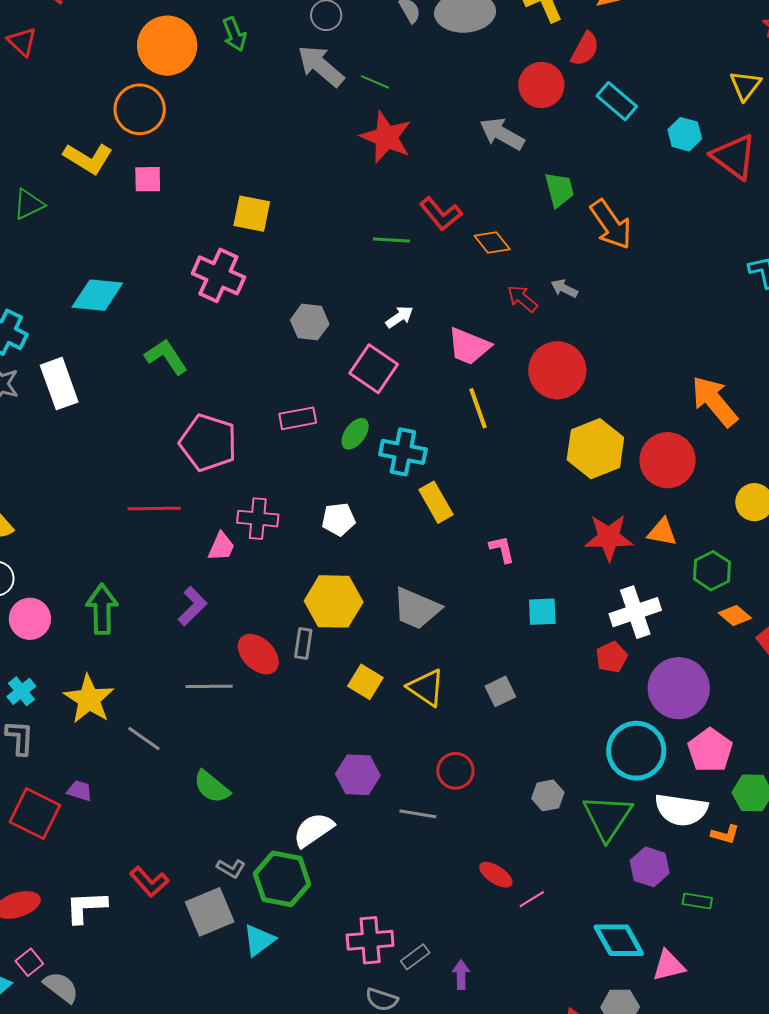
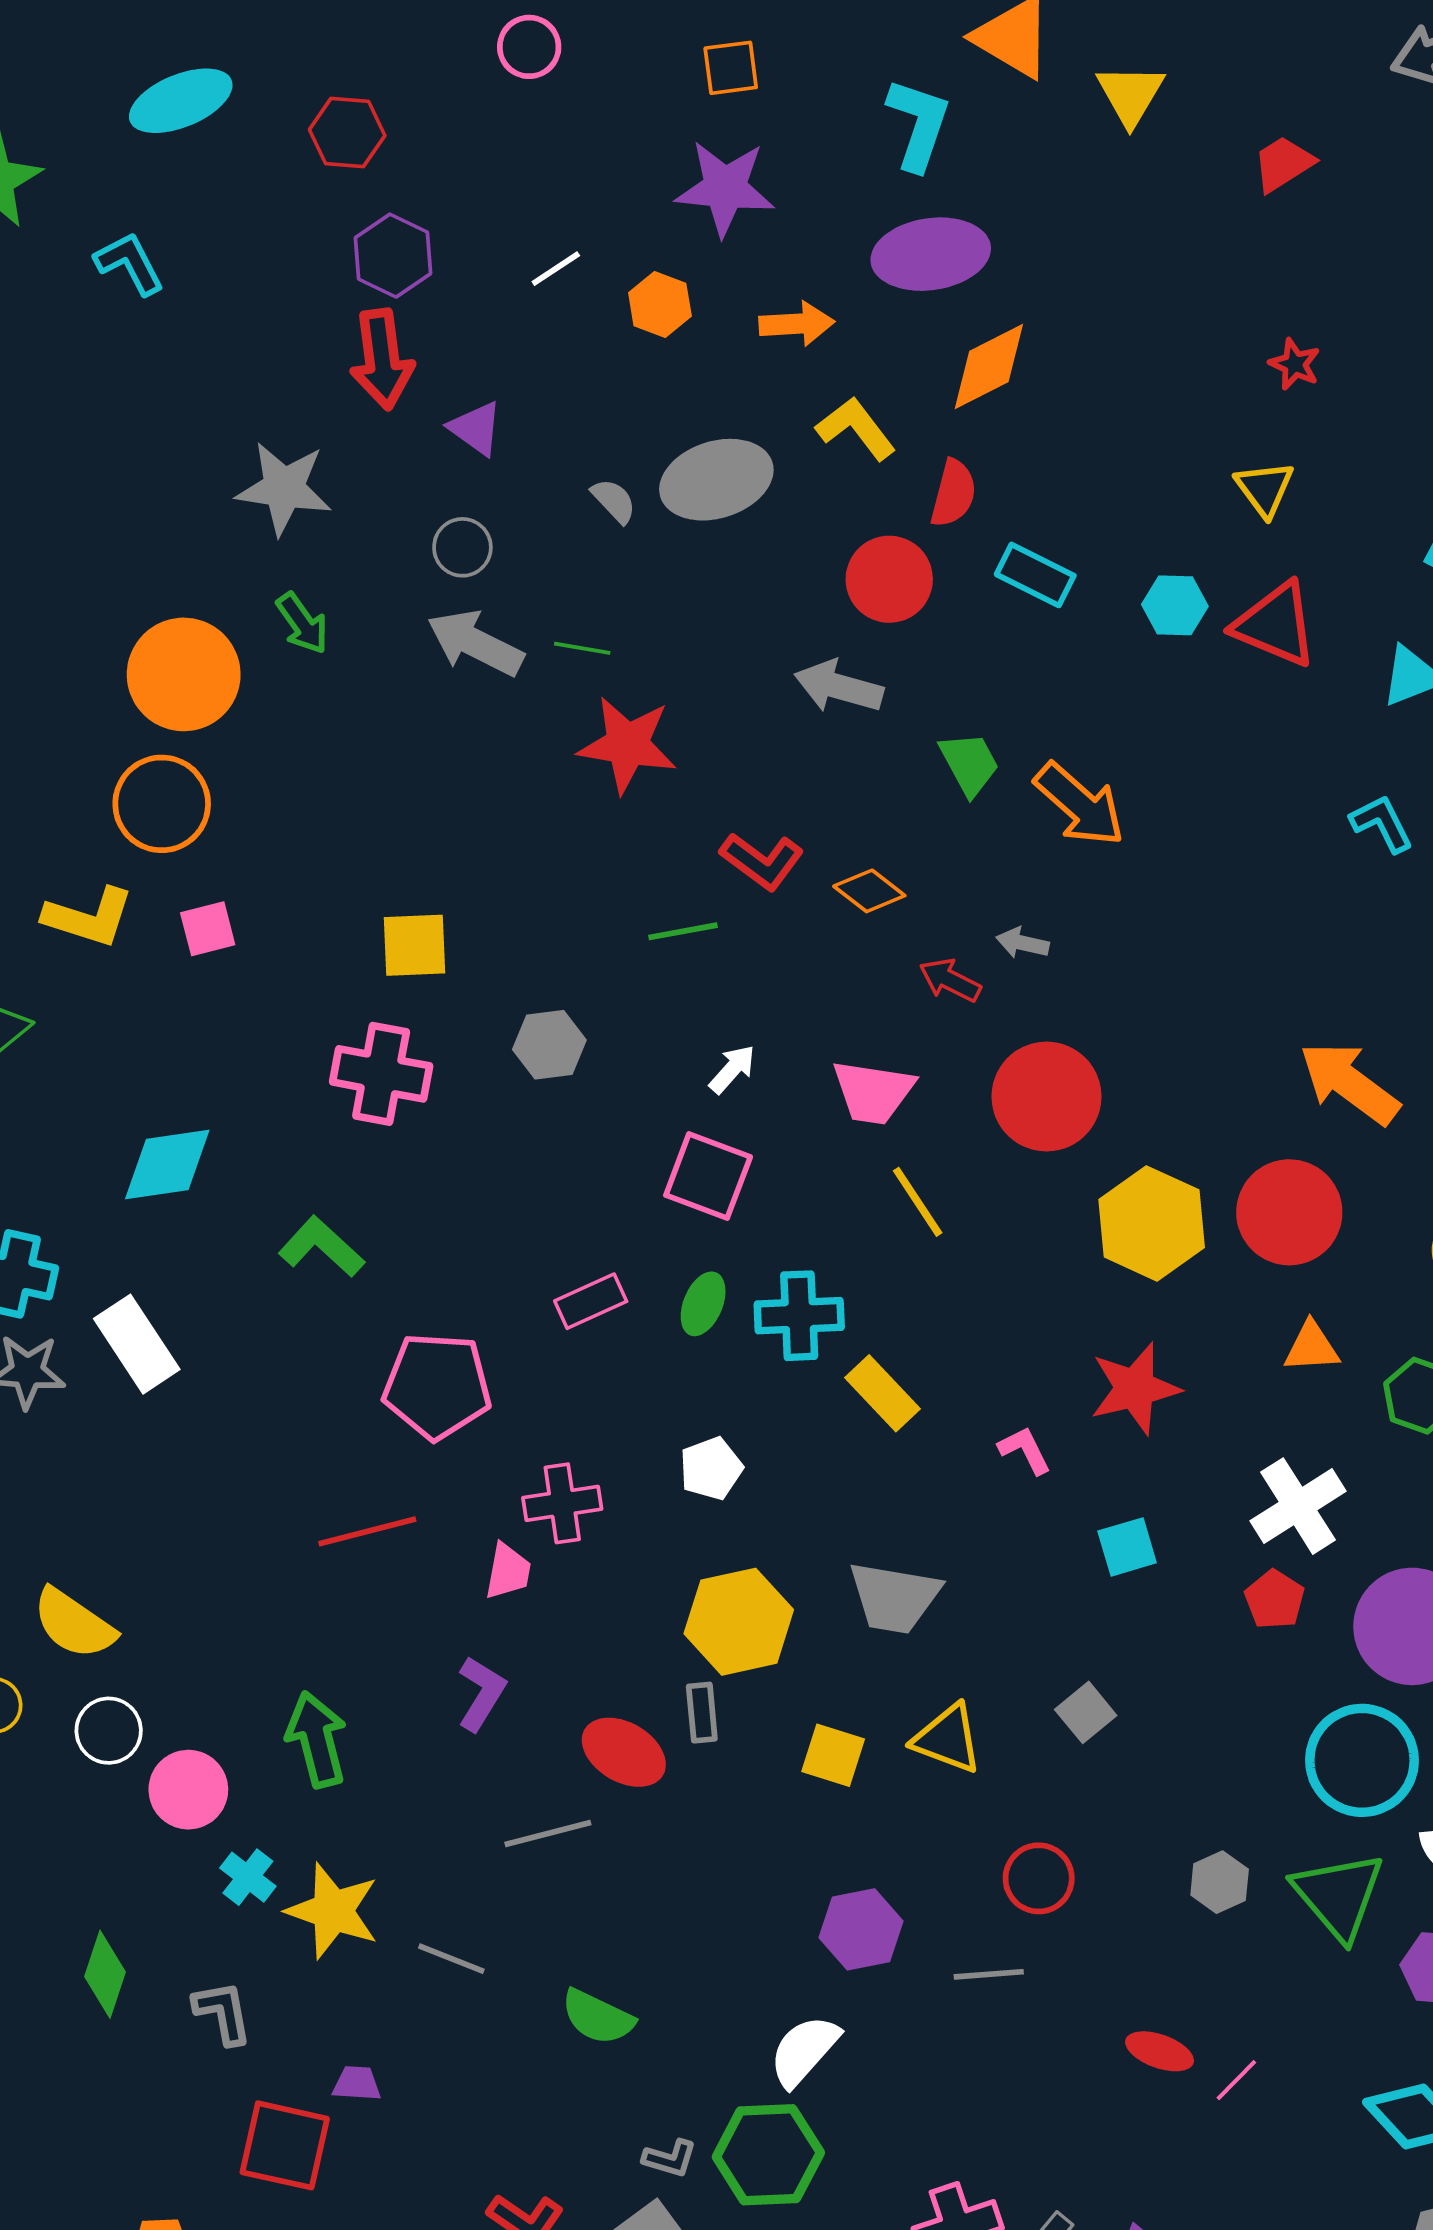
gray hexagon: (310, 322) -> (549, 1045), moved
red star: (609, 537) -> (1135, 1388), moved
cyan cross: (21, 691) -> (248, 1877), moved

